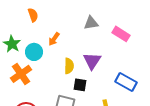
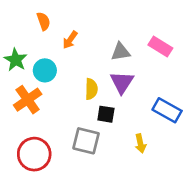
gray triangle: (91, 23) -> (121, 52), moved
orange arrow: (54, 39) -> (70, 40), moved

